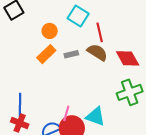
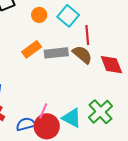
orange circle: (50, 31) -> (39, 15), moved
gray rectangle: (71, 54) -> (56, 53), size x1.6
green cross: (130, 92) -> (101, 112), moved, turned -30

